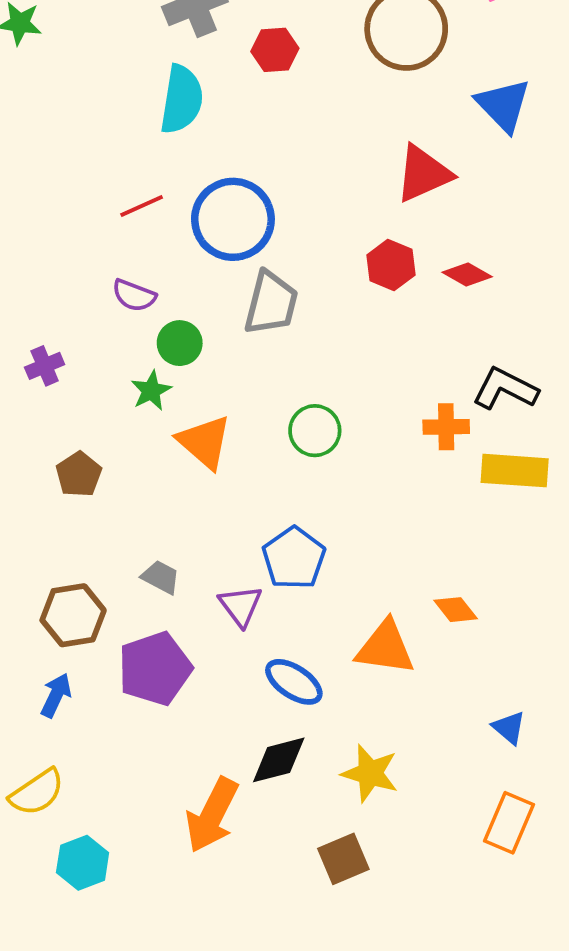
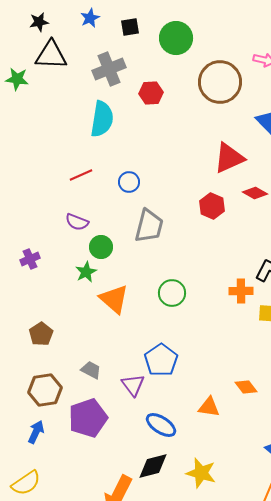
blue circle: (233, 219) -> (129, 182), size x0.5
red diamond: (467, 275) -> (255, 193), moved
brown pentagon: (79, 474) -> (41, 334), moved
orange triangle: (385, 648) -> (209, 407), size x0.7

